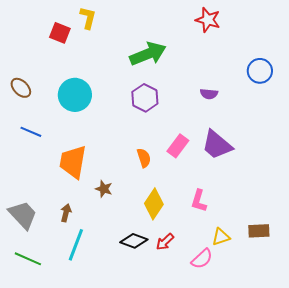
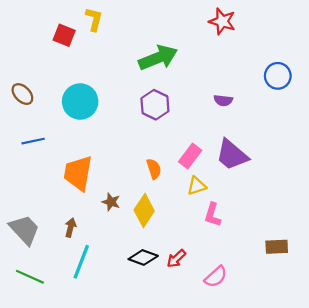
blue line: (31, 132) -> (33, 141), turned -35
yellow diamond: (154, 204) -> (144, 210), moved
yellow triangle: (221, 237) -> (197, 186), moved

